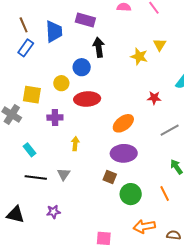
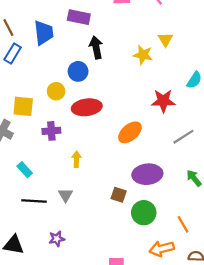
red star: (154, 98) -> (163, 101), size x1.5
purple ellipse: (124, 153) -> (147, 174), moved
orange line: (165, 193) -> (183, 224), moved

